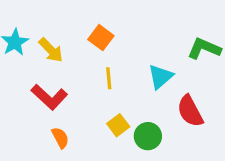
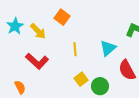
orange square: (101, 38) -> (62, 17), moved
orange semicircle: (60, 138) -> (20, 87), moved

